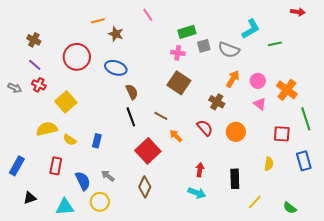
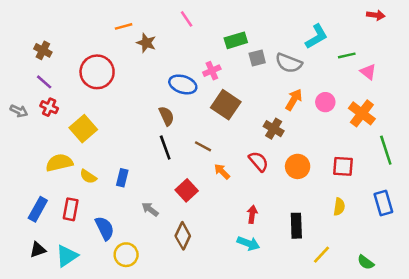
pink cross: (178, 53) -> (212, 71), moved, turned -32
blue ellipse: (116, 68) -> (183, 84), moved
pink triangle: (260, 104) -> (368, 72), moved
red square: (282, 134) -> (343, 166), moved
red square: (148, 151) -> (187, 190), size x0.7
blue rectangle: (17, 166) -> (38, 209), moved
gray arrow: (108, 176) -> (150, 209), moved
cyan triangle: (65, 207) -> (67, 256), moved, turned -30

